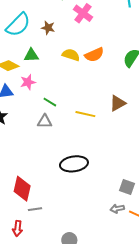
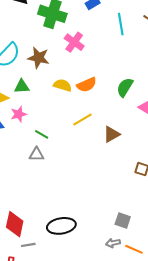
brown star: (48, 28) -> (39, 58), size x1.5
yellow line: (85, 114) -> (82, 120), moved, turned -42
black ellipse: (74, 164) -> (61, 226), moved

